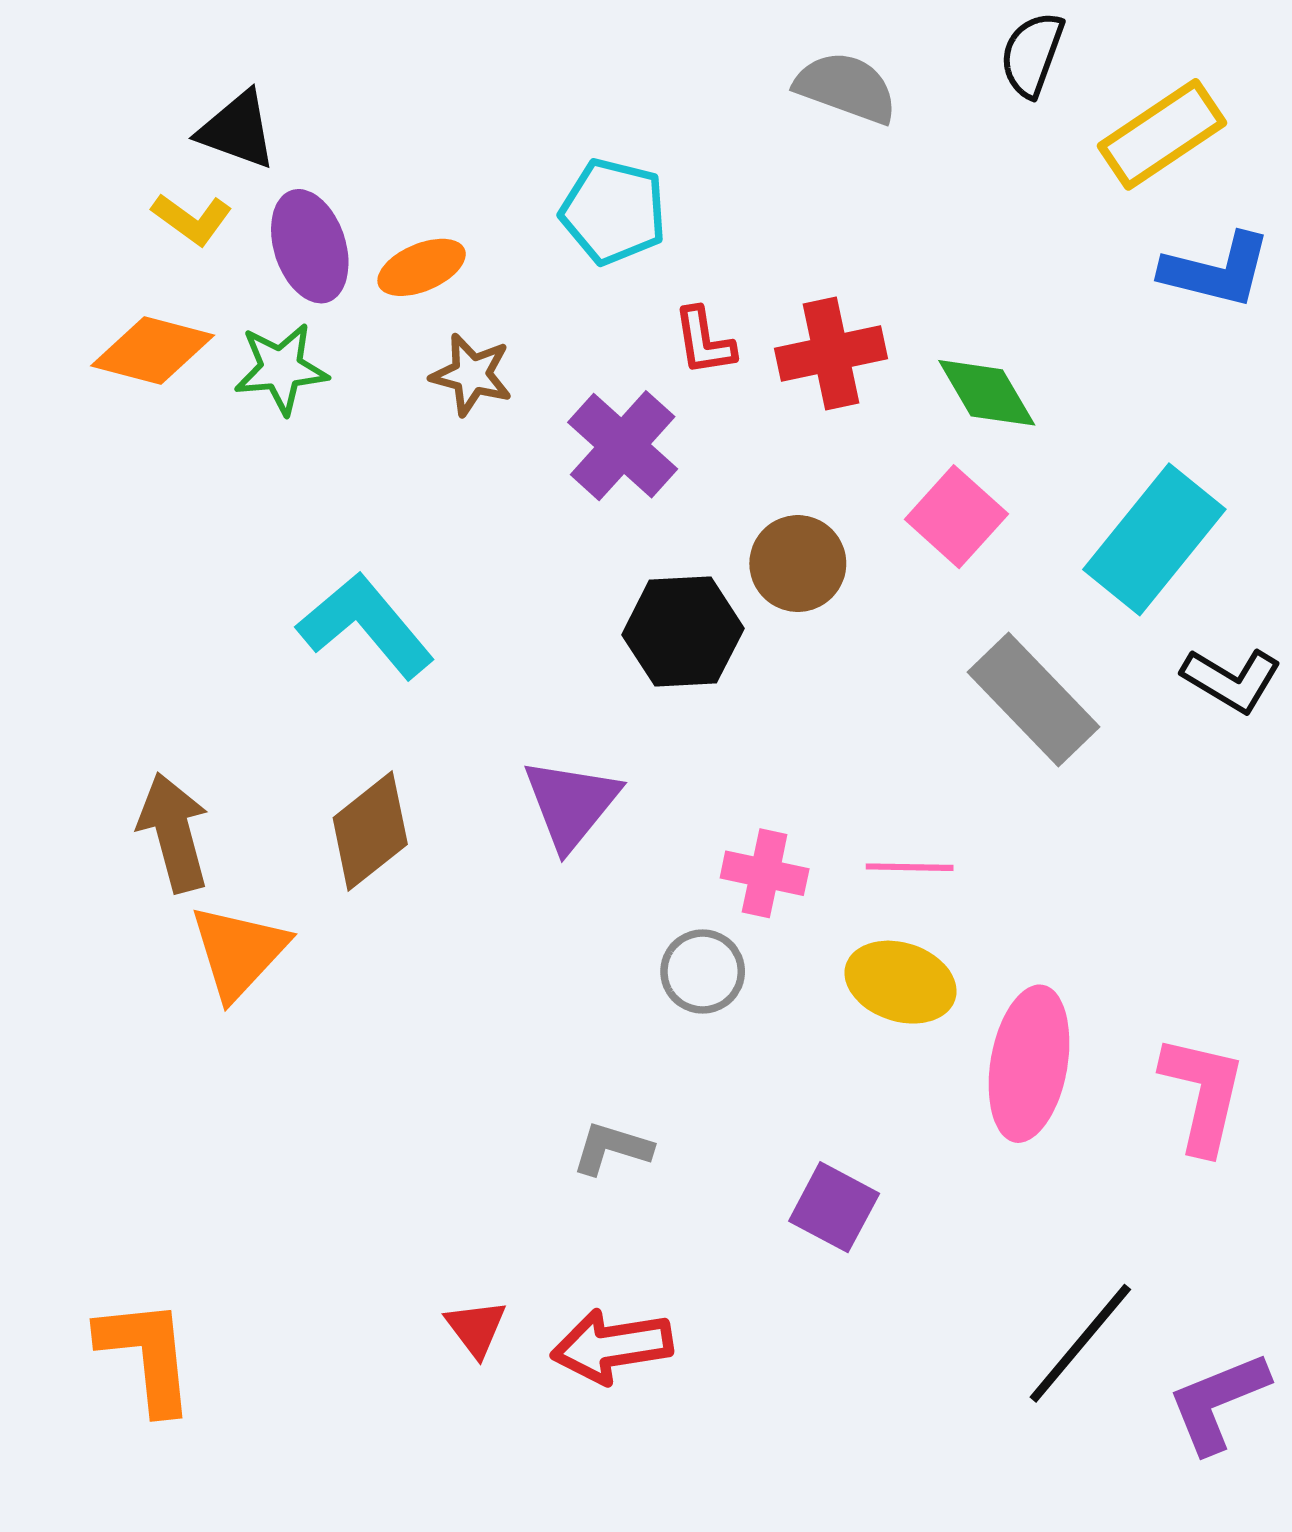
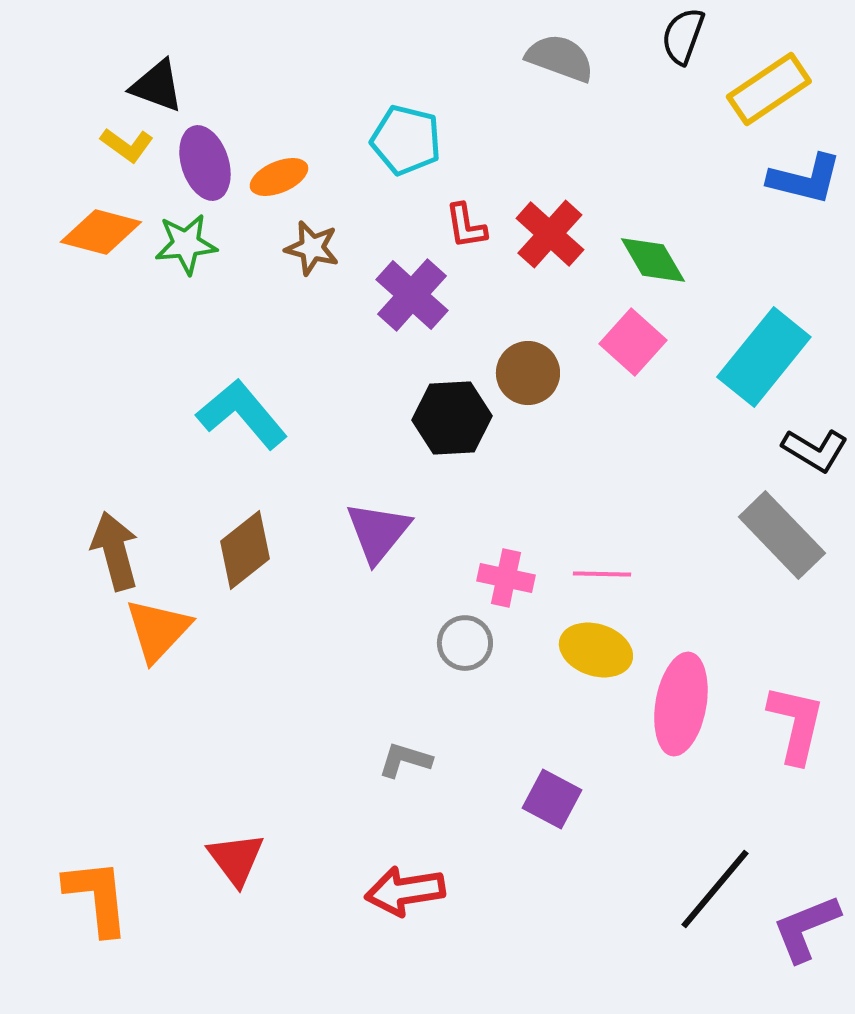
red cross: (831, 353) -> (550, 234), turned -36
gray rectangle: (1034, 700) -> (782, 535), moved
red triangle: (476, 1328) -> (236, 859), moved, size x1.4

